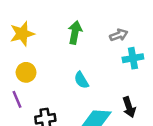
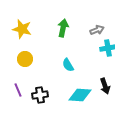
yellow star: (22, 34) -> (22, 29), turned 30
purple line: (17, 99) -> (18, 90), moved

